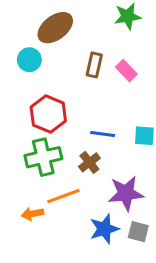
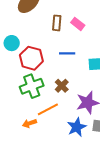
cyan circle: (29, 60) -> (12, 43), moved
blue line: (103, 134) -> (67, 53), moved

